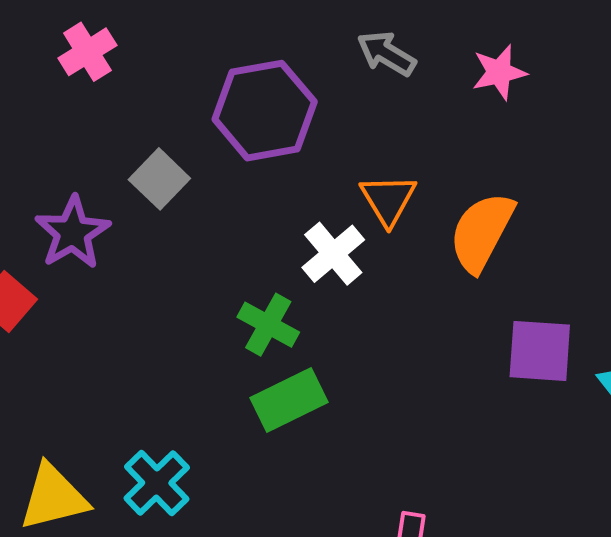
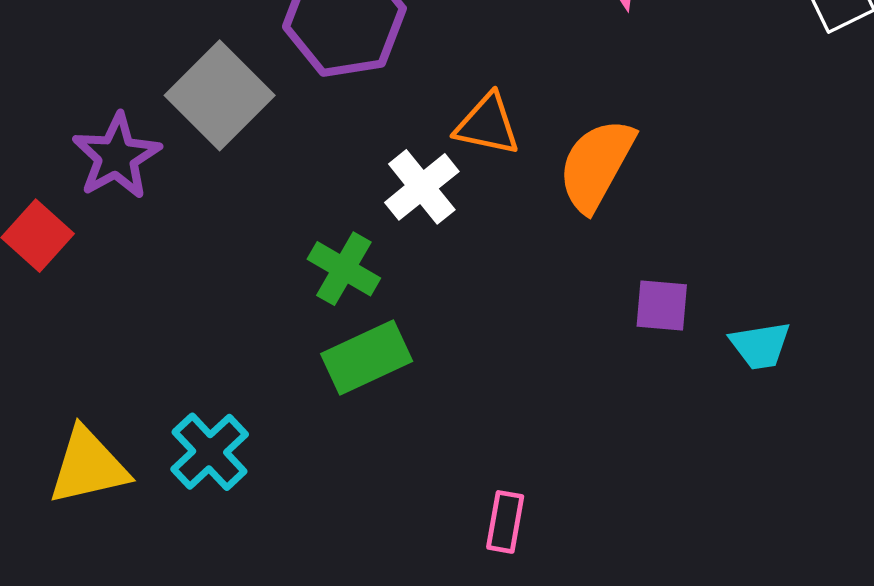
gray square: (159, 179) -> (220, 95), size x1.5
orange triangle: (388, 200) -> (487, 125), turned -48
purple square: (540, 351) -> (662, 306), size x0.7

